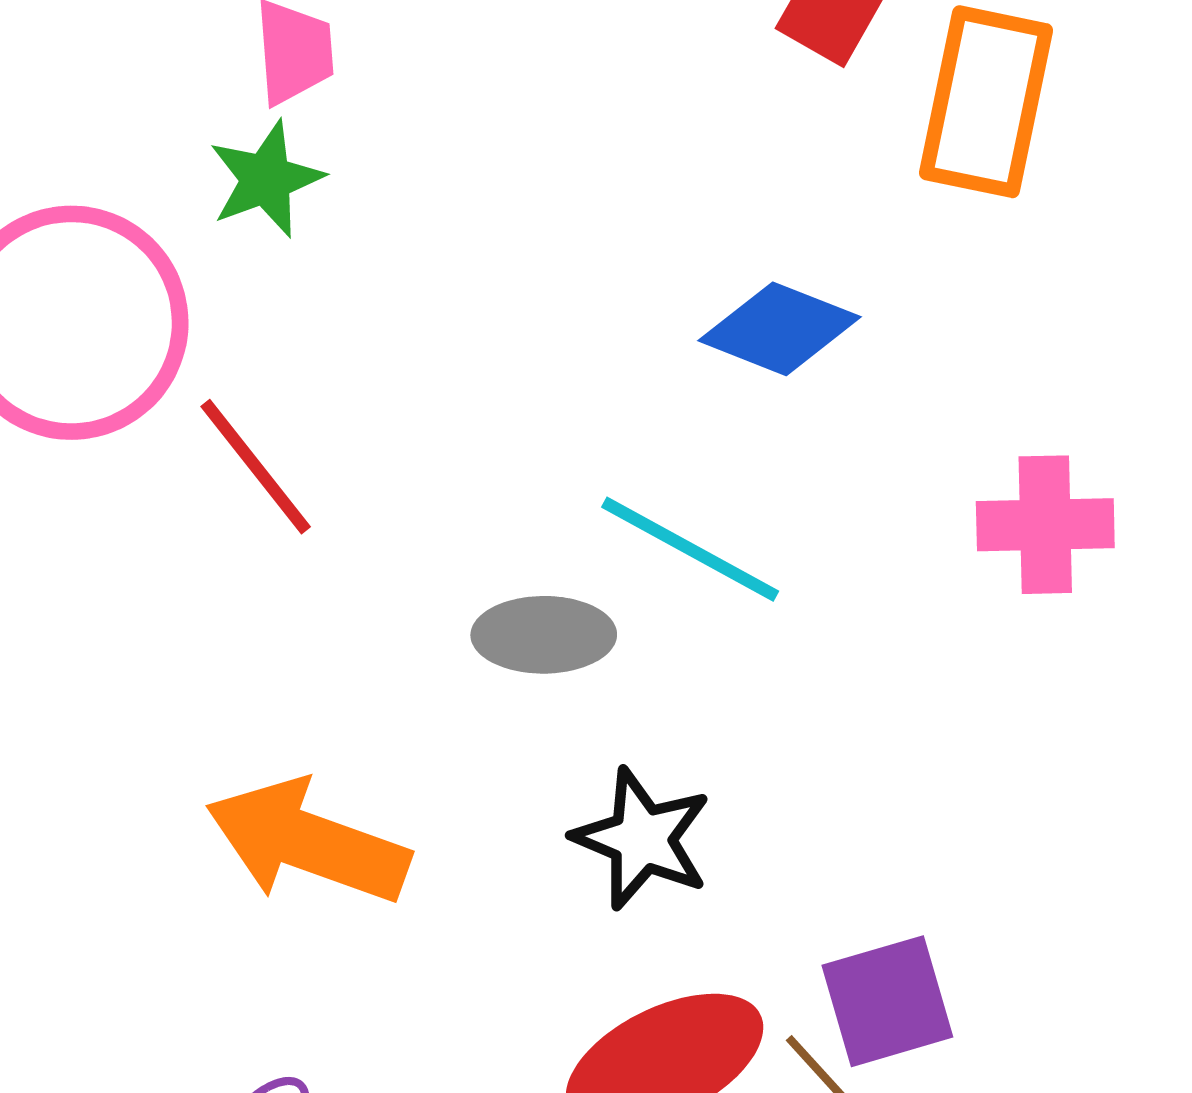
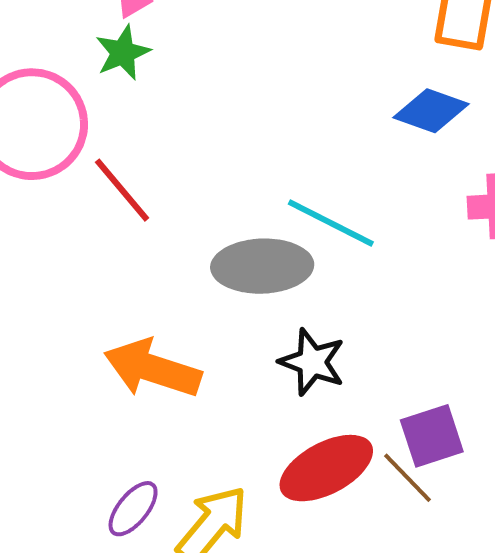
blue diamond: (779, 329) -> (431, 111), moved
gray ellipse: (544, 635) -> (262, 266), size x1.5

